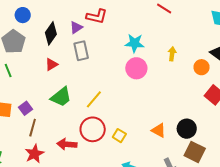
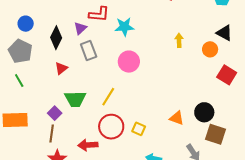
cyan star: (135, 43) -> (124, 27), moved
pink circle: (136, 68) -> (129, 62), moved
green trapezoid: (61, 97) -> (75, 99), turned 45
purple square: (25, 108) -> (55, 113), moved

